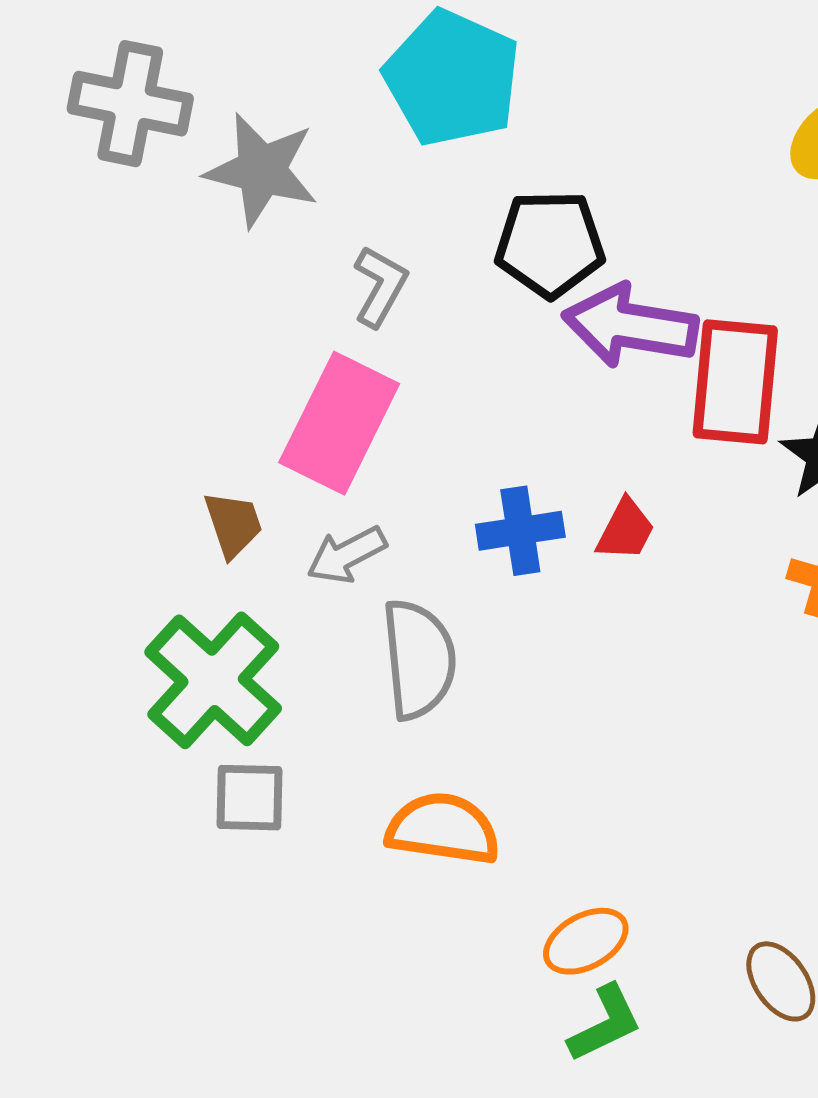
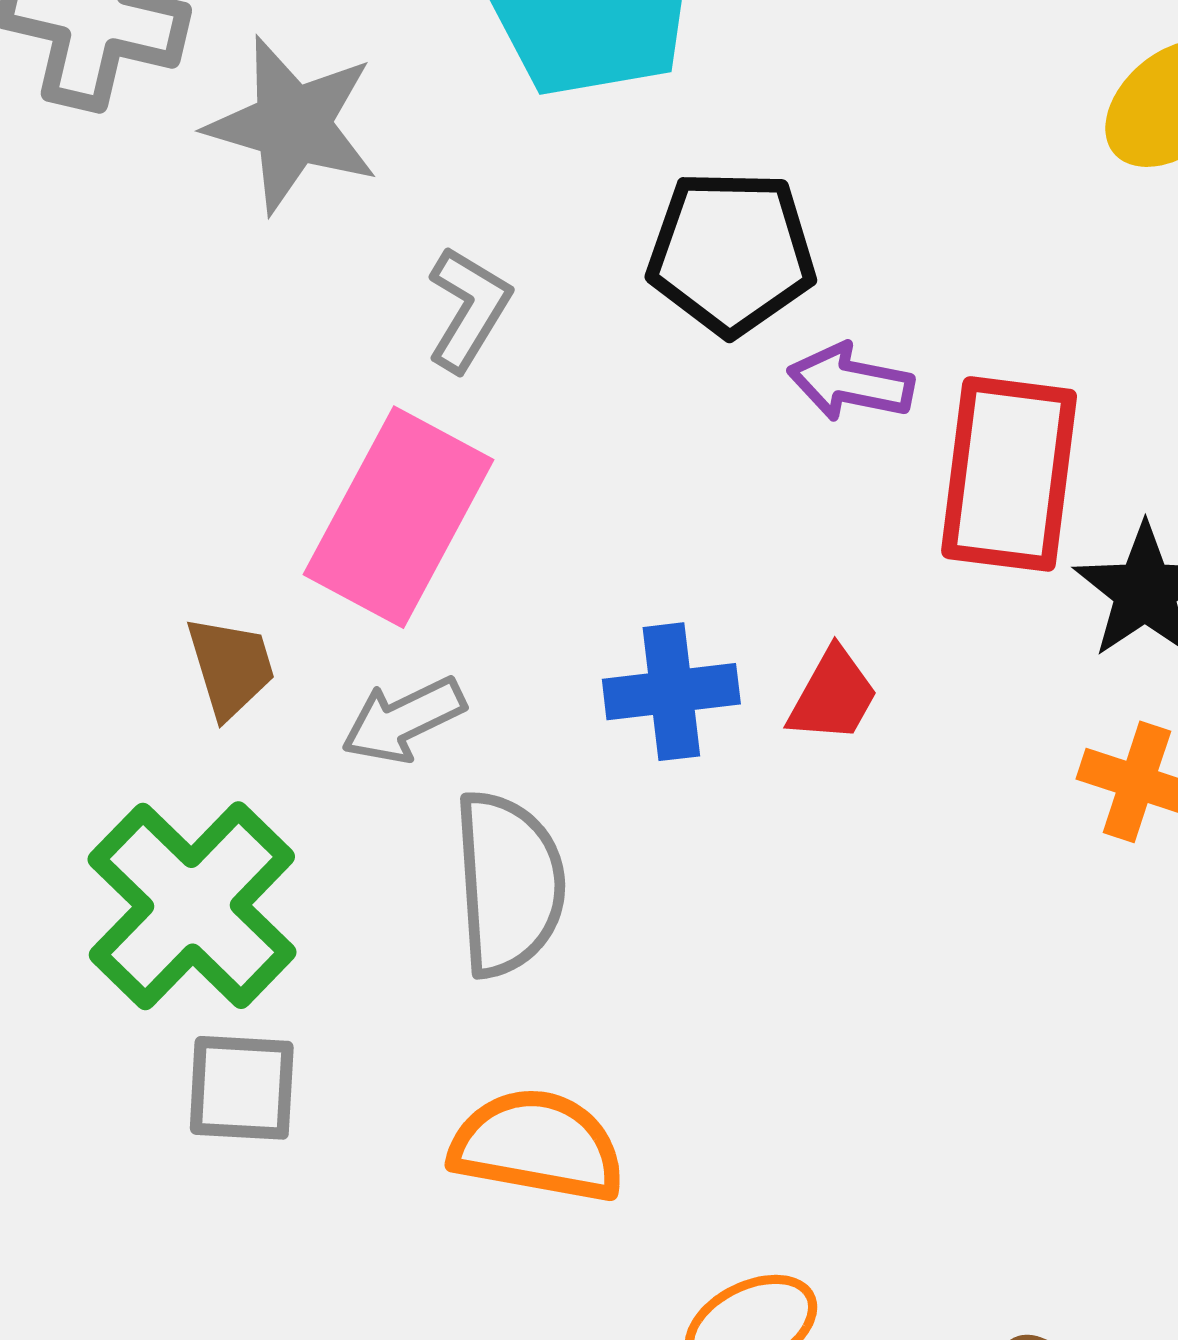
purple arrow: (630, 326) -> (851, 382), size x0.6

